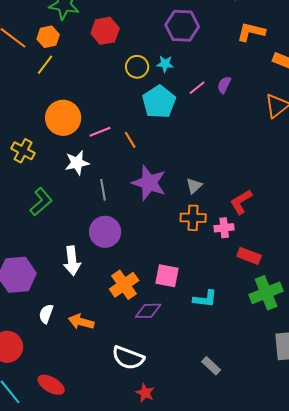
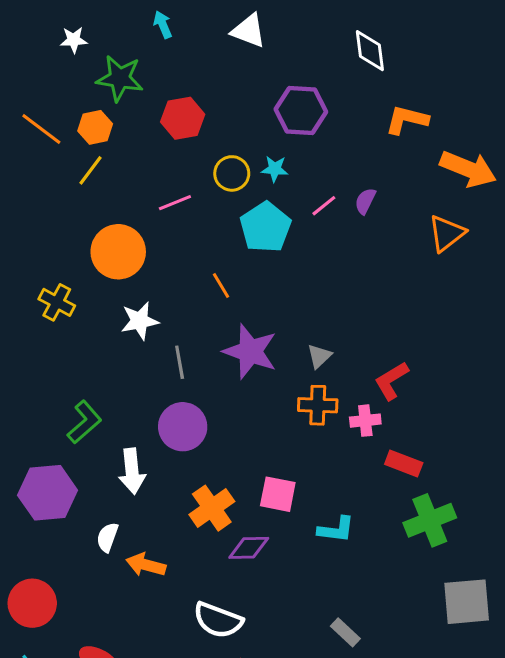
pink line: (100, 132) -> (175, 203), moved
green L-shape: (41, 202) -> (84, 422), moved
white semicircle: (46, 314) -> (107, 537), moved

